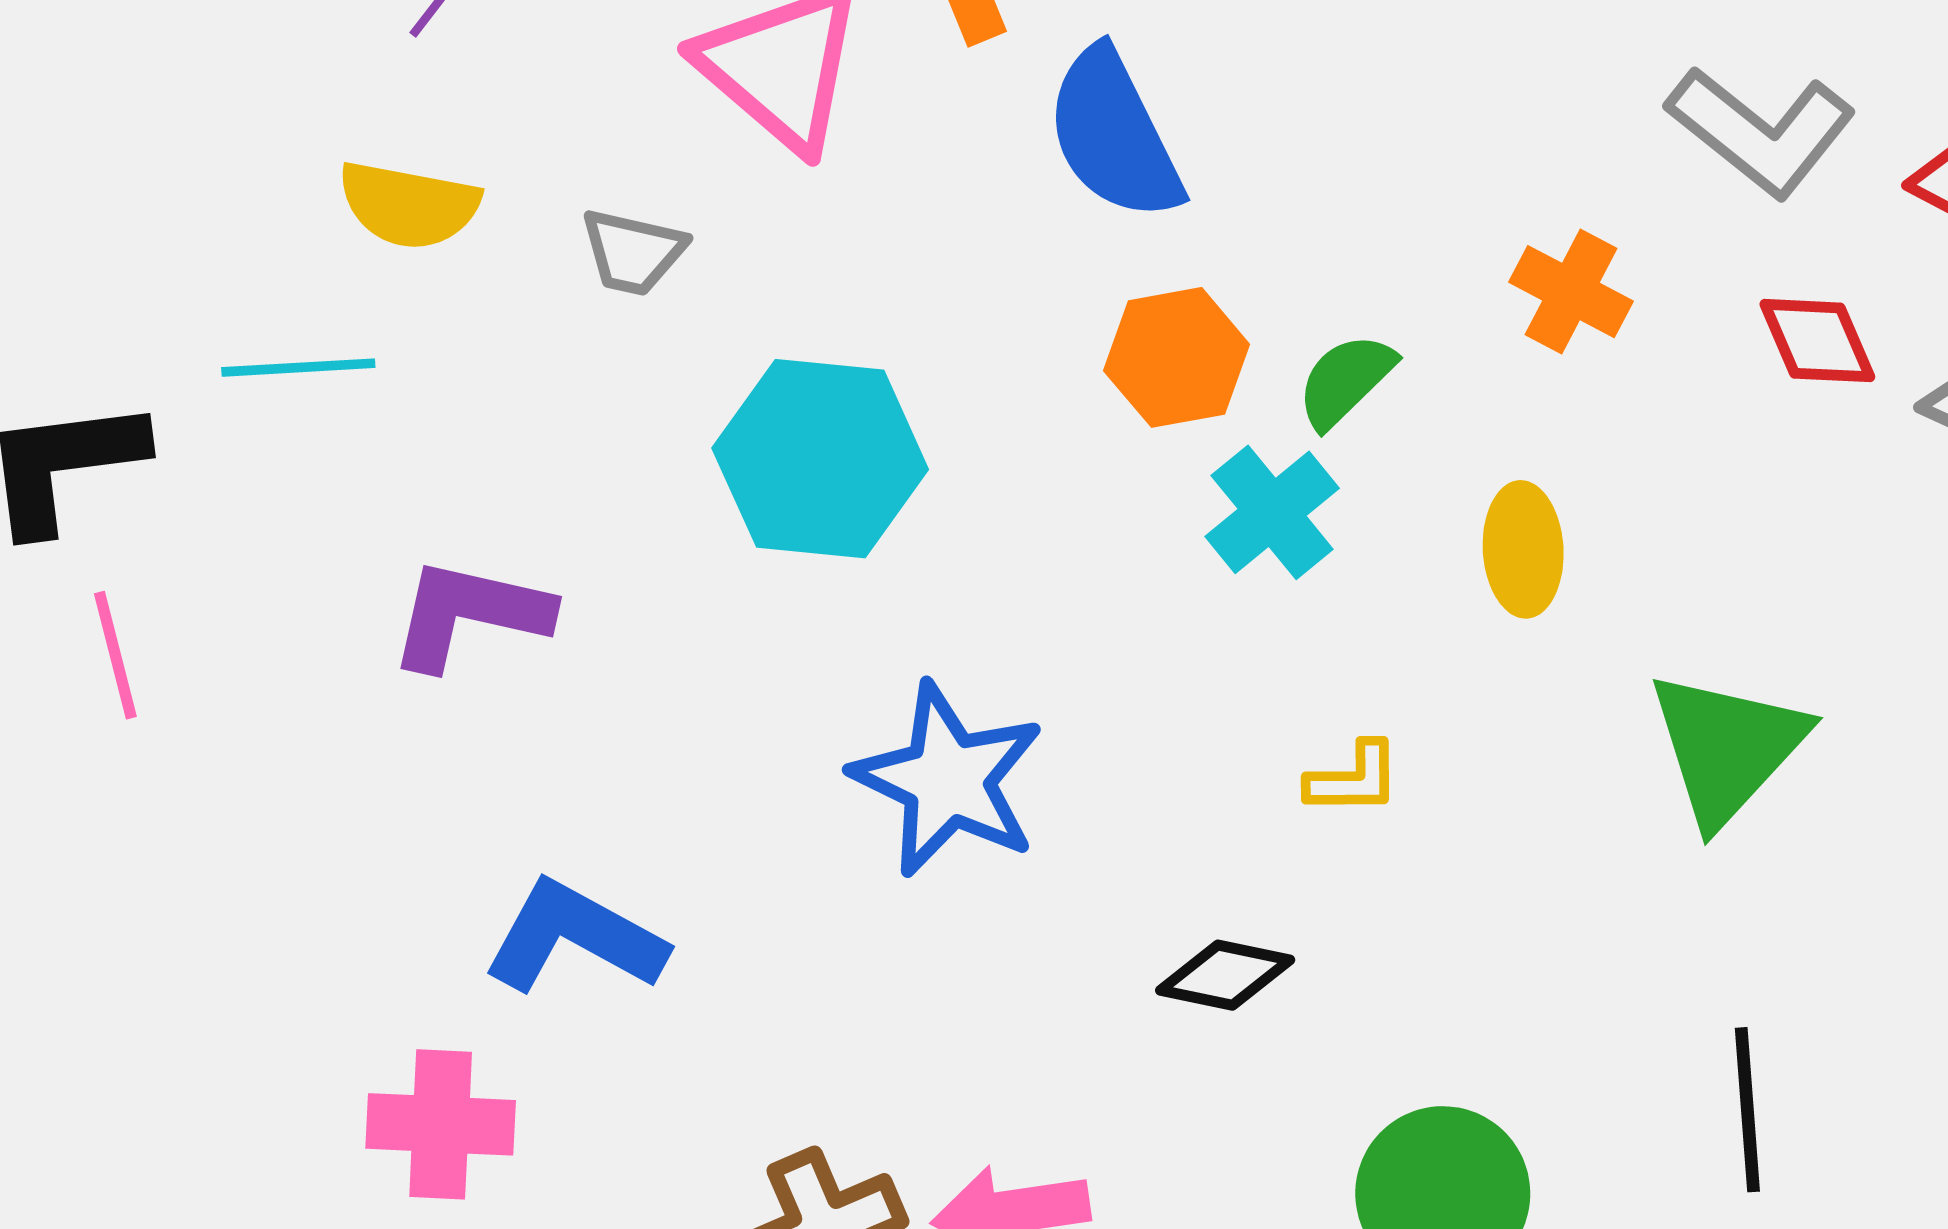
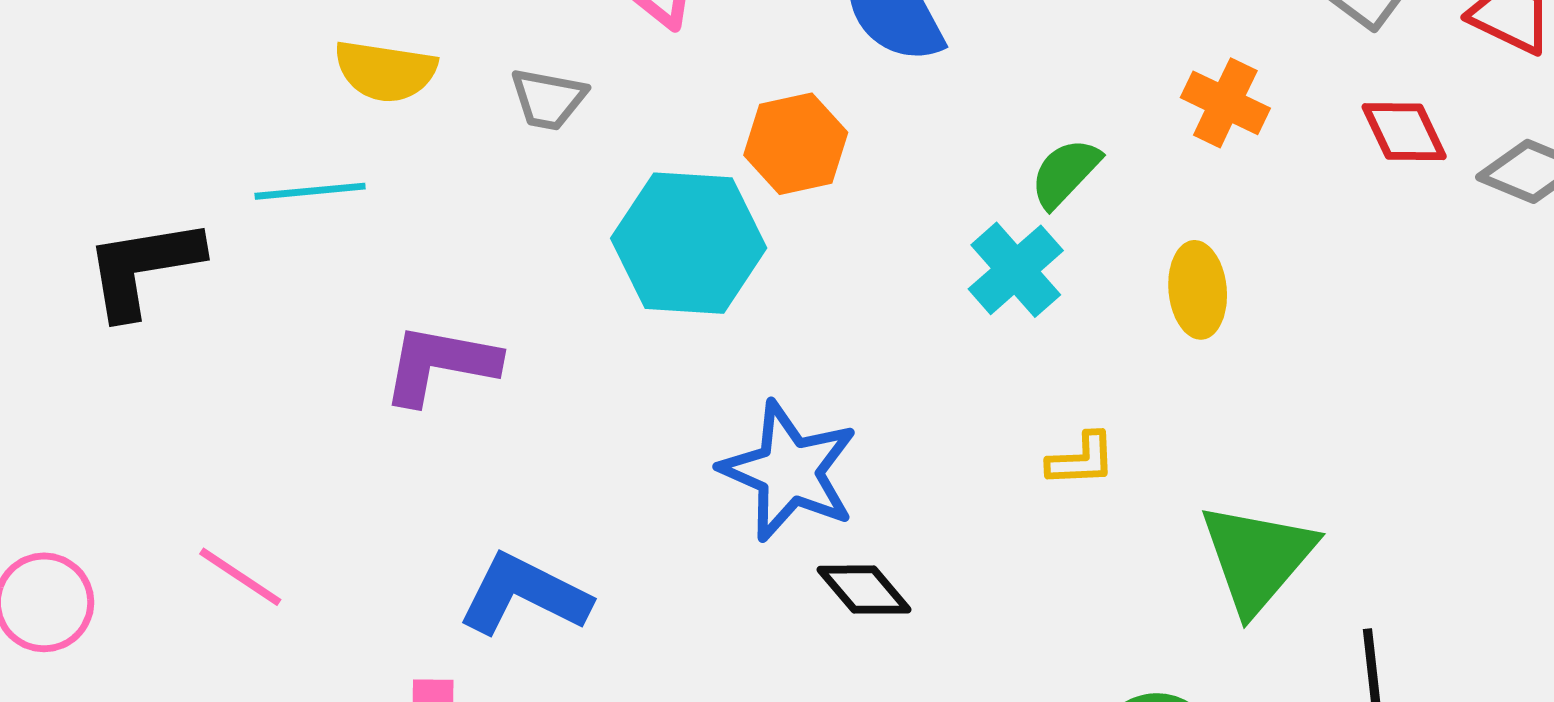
orange hexagon: (1177, 357) -> (796, 144), moved
pink line: (115, 655) -> (240, 577), moved, turned -40
green triangle: (1727, 748) -> (1257, 558), moved
black diamond: (1225, 975) -> (864, 590), moved, turned 40

